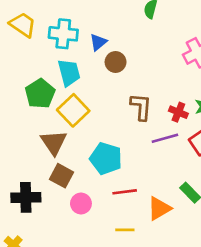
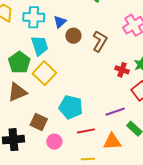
brown L-shape: (141, 107) -> (100, 41), moved, turned 30
purple line: (165, 138) -> (115, 112), moved
brown triangle: (54, 143) -> (17, 92), moved, turned 45
orange triangle: (159, 208) -> (112, 142), turned 30

